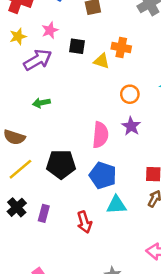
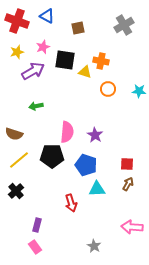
black square: (77, 46) -> (65, 60), size x1.5
orange circle: (130, 94) -> (108, 89), moved
purple star: (131, 126) -> (95, 135), moved
pink semicircle: (100, 135) -> (67, 132), moved
purple rectangle: (44, 213) -> (37, 225), moved

